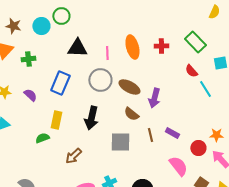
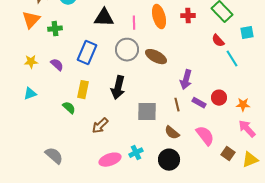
purple arrow: (154, 98) -> (186, 80), moved
brown semicircle: (131, 114) -> (172, 133), moved
green semicircle: (42, 138) -> (69, 108), turned 64
red circle: (198, 148) -> (219, 98), moved

